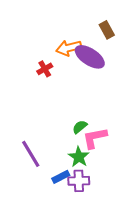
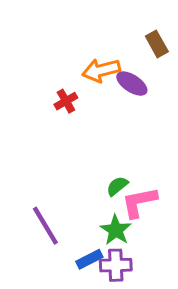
purple ellipse: (90, 57) -> (132, 84), size x0.7

